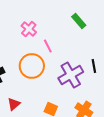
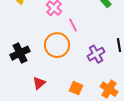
purple cross: (71, 75) -> (96, 54), size x0.7

